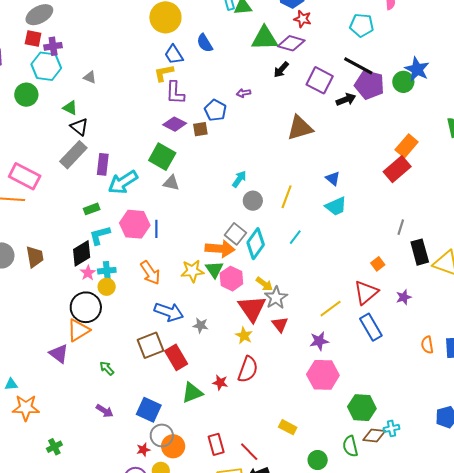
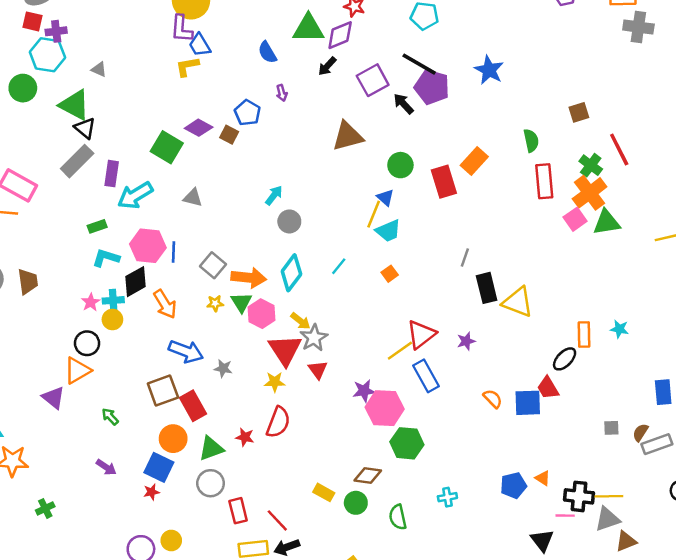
blue semicircle: (205, 43) -> (267, 52), moved
purple diamond: (291, 43) -> (340, 35), turned -40
purple square: (320, 80) -> (373, 80), turned 32
green circle: (403, 82) -> (400, 165), moved
purple L-shape: (175, 93) -> (182, 29), moved
purple arrow: (244, 93) -> (282, 93), turned -96
black arrow: (346, 99) -> (403, 104), turned -114
green triangle: (70, 108) -> (75, 105), size x1.8
brown square: (200, 129) -> (229, 135), turned 35
green square: (162, 157) -> (167, 147), moved
red rectangle: (397, 169) -> (444, 182), moved, turned -68
yellow line: (287, 197) -> (374, 214), moved
gray square: (235, 234) -> (213, 265), moved
cyan L-shape: (100, 235) -> (106, 258), turned 30
black diamond: (82, 253) -> (135, 282), moved
orange square: (378, 264) -> (390, 274), moved
yellow star: (192, 271) -> (215, 303), size x0.6
black circle: (86, 307) -> (87, 343), size x0.7
yellow line: (331, 309) -> (400, 351), moved
yellow star: (244, 336) -> (275, 382), turned -30
orange semicircle: (427, 345) -> (493, 399), turned 144
pink hexagon: (323, 375) -> (385, 408), moved
green hexagon: (362, 408) -> (407, 443), moved
gray circle: (162, 435) -> (211, 483), moved
brown diamond: (374, 435) -> (368, 475), moved
orange circle: (173, 446) -> (173, 439), moved
red star: (143, 450) -> (151, 492), moved
green circle: (318, 460) -> (356, 503), moved

